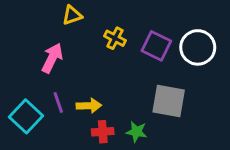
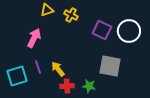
yellow cross: (115, 38) -> (71, 15), moved
yellow arrow: (89, 106) -> (58, 69), turned -126
cyan square: (26, 116) -> (17, 76), turned 30

